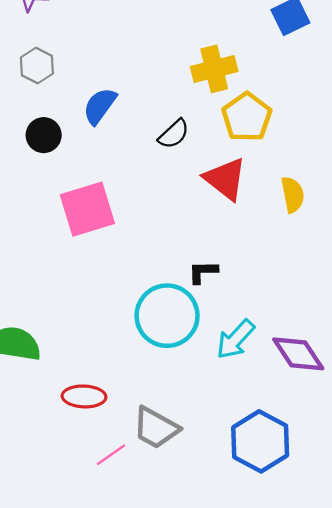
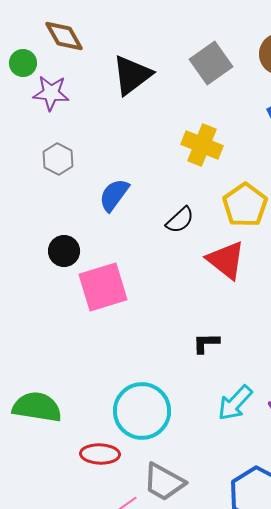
yellow cross: (214, 69) -> (202, 145), moved, turned 36
black circle: (44, 135) -> (64, 251), moved
cyan circle: (167, 316) -> (142, 411), moved

